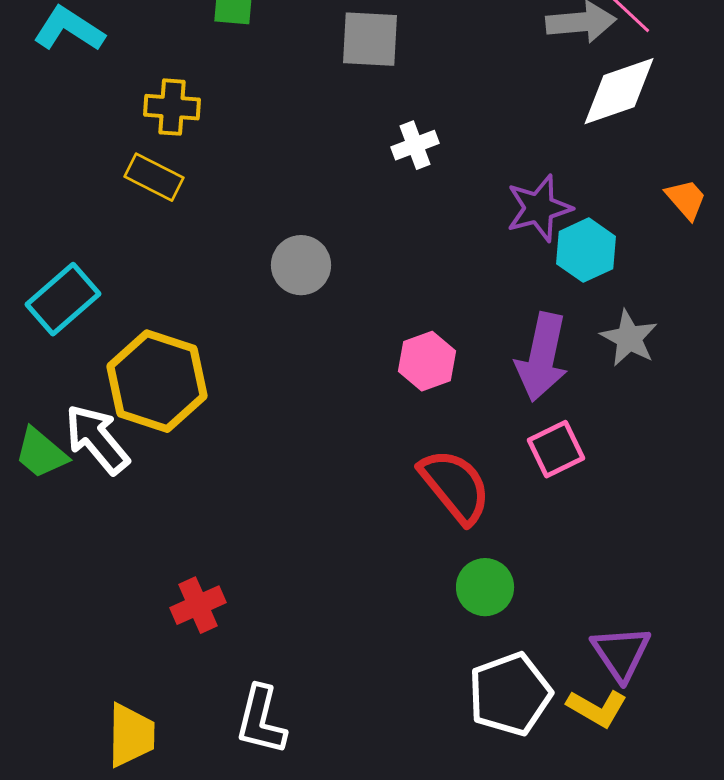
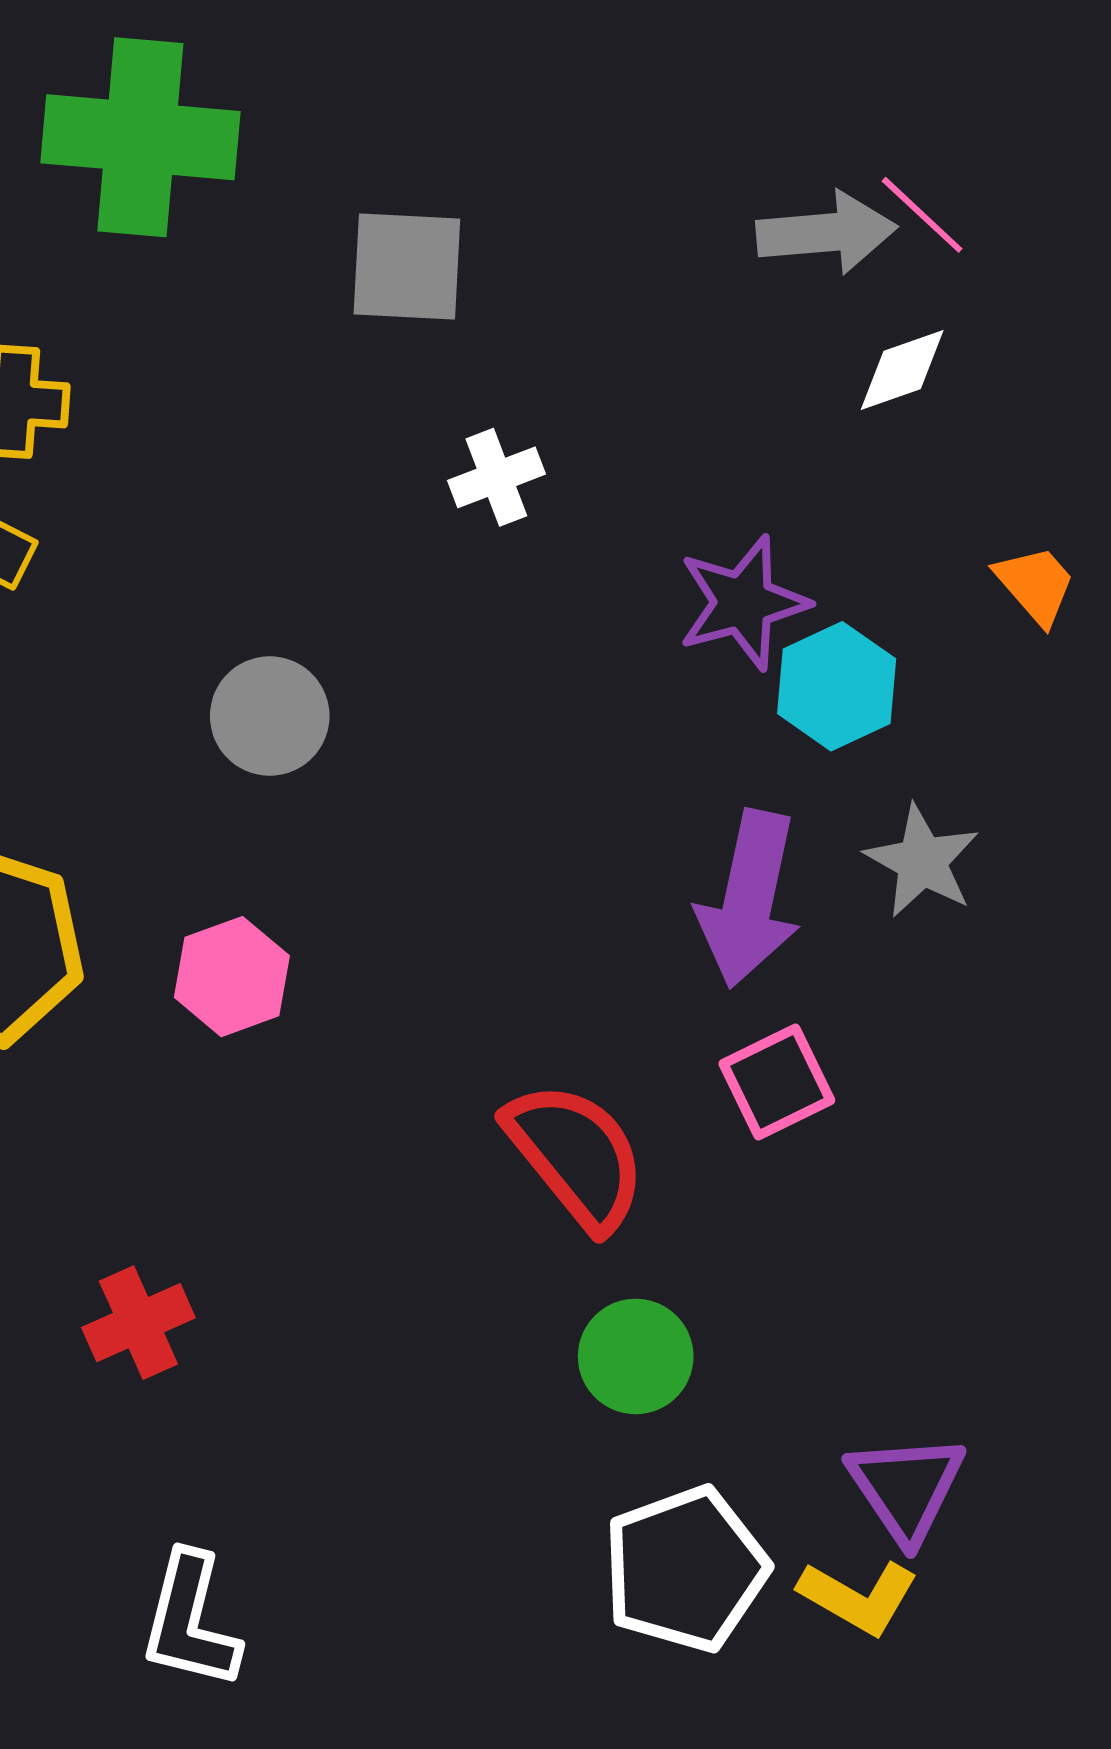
white diamond: (619, 91) -> (902, 370), size x0.6
pink hexagon: (427, 361) -> (232, 977), moved
red cross: (198, 605) -> (138, 1323), moved

